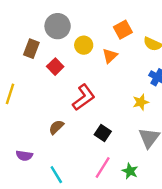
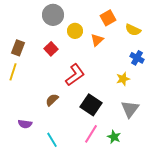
brown rectangle: (31, 49) -> (18, 48), moved
black square: (103, 133) -> (91, 105), size x1.5

